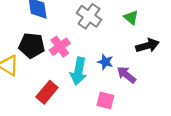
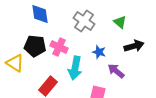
pink cross: (60, 47) -> (59, 47), turned -30
blue star: (105, 62) -> (99, 52), moved

